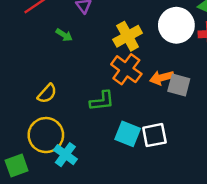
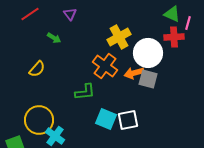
white circle: (176, 25) -> (148, 53), moved
yellow cross: (128, 36) -> (119, 37), moved
yellow semicircle: (47, 94) -> (37, 69), moved

